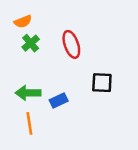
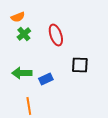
orange line: (29, 123) -> (29, 106), moved

